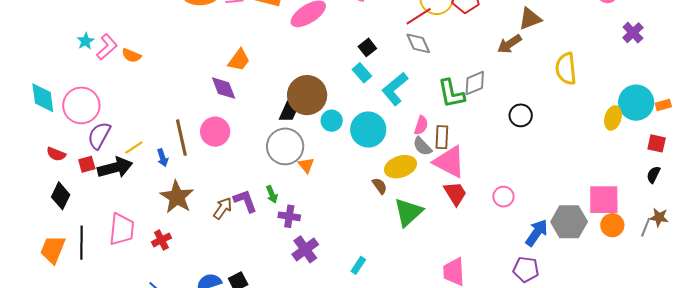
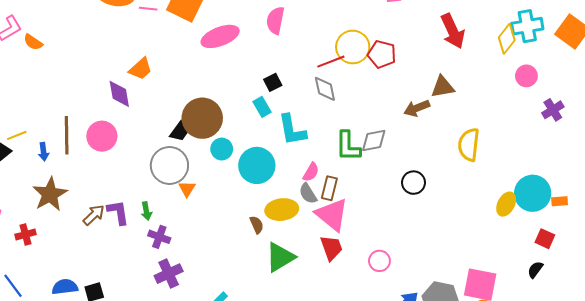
purple cross: (633, 33) -> (553, 110), moved
cyan L-shape: (395, 89) -> (292, 130), turned -72

